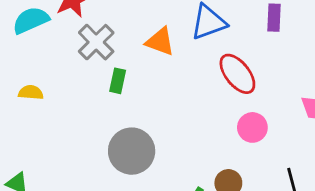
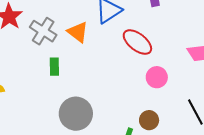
gray cross: (96, 42) -> (43, 31), moved
orange triangle: (160, 42) -> (78, 32), turned 30

